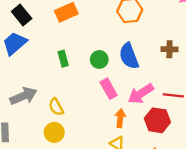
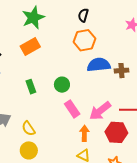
blue semicircle: (129, 56) -> (99, 65), moved, turned 110

